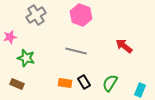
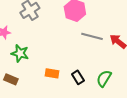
gray line: (76, 51) -> (92, 36), moved
orange rectangle: (65, 83) -> (52, 73), moved

